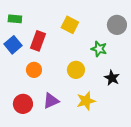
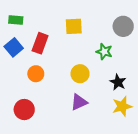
yellow square: (70, 25) -> (74, 26), turned -30
purple triangle: (51, 101) -> (79, 102), moved
yellow star: (86, 101) -> (122, 106), moved

